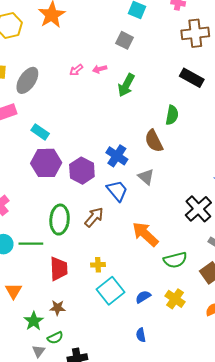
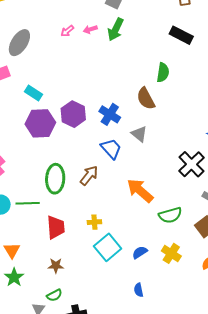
green arrow: (126, 85) -> (116, 29), moved
purple hexagon: (82, 171) -> (73, 114), moved
green star: (34, 321) -> (14, 277), moved

